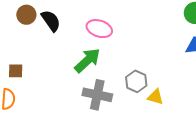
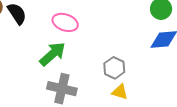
gray hexagon: (136, 81) -> (114, 68), moved

